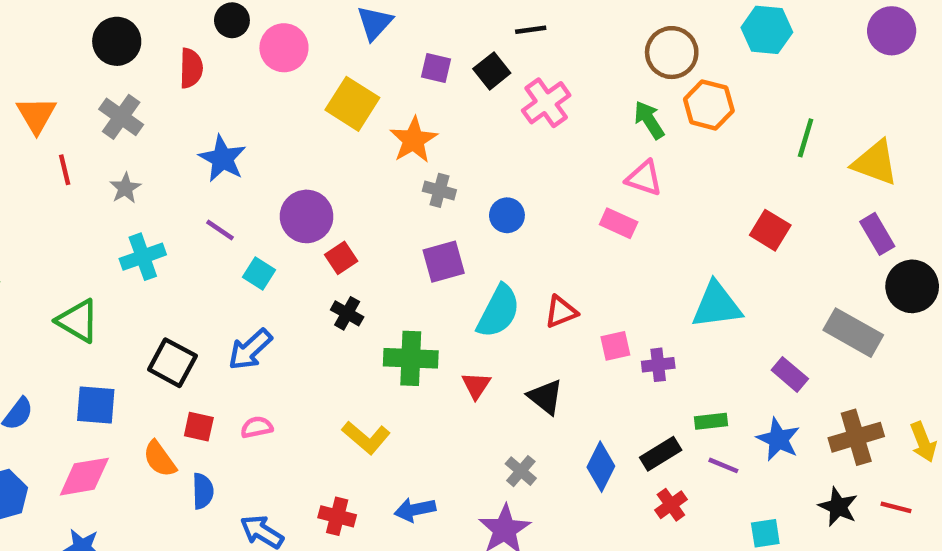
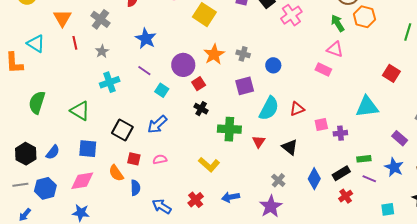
orange star: (414, 140) -> (214, 54), moved
red cross: (337, 516) -> (196, 200), turned 35

